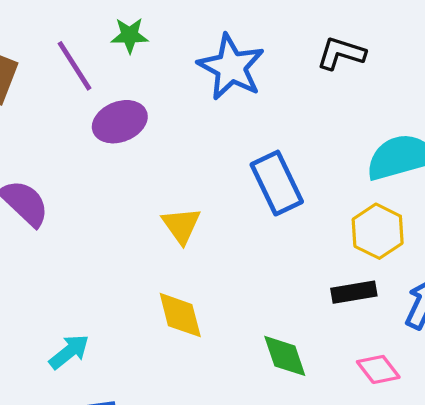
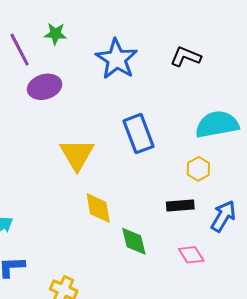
yellow triangle: (181, 225) -> (77, 154), size x1.4
yellow hexagon: (378, 231) -> (198, 169), size x0.7
yellow diamond: (180, 315) -> (98, 208), moved

